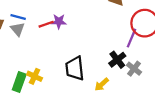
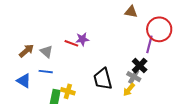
blue line: (18, 17) -> (46, 72), moved
red line: (46, 24) -> (71, 43), turned 48
gray cross: (134, 69) -> (134, 77), moved

